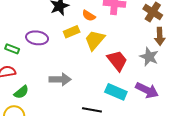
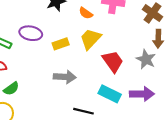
yellow rectangle: (72, 32) -> (61, 44), moved
gray arrow: (60, 79) -> (65, 77), moved
purple arrow: (147, 90) -> (142, 94), turned -30

